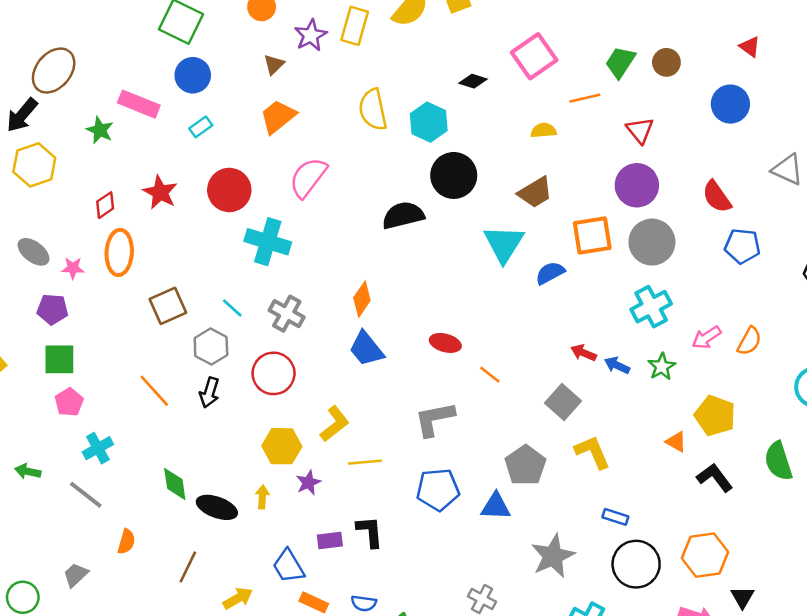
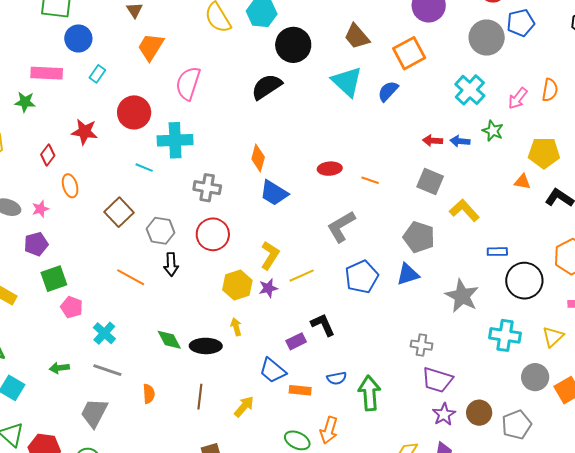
brown trapezoid: (535, 192) -> (357, 36), turned 100
gray circle: (652, 242) -> (487, 38), moved
orange ellipse: (119, 252) -> (70, 186), size x0.7
cyan line: (232, 308) -> (144, 168), moved
purple star: (308, 483) -> (268, 288), moved, turned 30
gray trapezoid: (76, 575) -> (94, 413), moved, size x1.5

